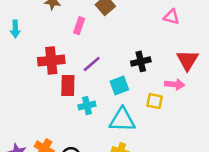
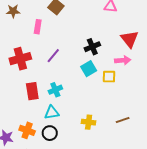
red rectangle: (68, 85) -> (32, 91), moved
cyan square: (119, 85) -> (89, 69), moved
cyan triangle: (122, 120) -> (52, 113), moved, size x0.7

